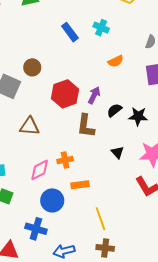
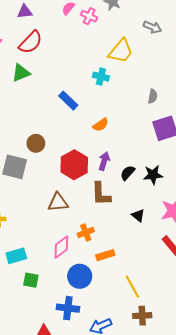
cyan cross: (101, 28) -> (101, 77), moved
orange semicircle: (116, 61) -> (101, 125), moved
brown triangle: (30, 126) -> (58, 202), moved

